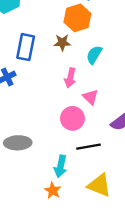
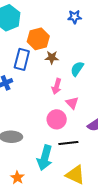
orange hexagon: (77, 18) -> (38, 39), moved
cyan arrow: (61, 166) -> (45, 158), size x1.4
orange star: (53, 190) -> (17, 178), moved

